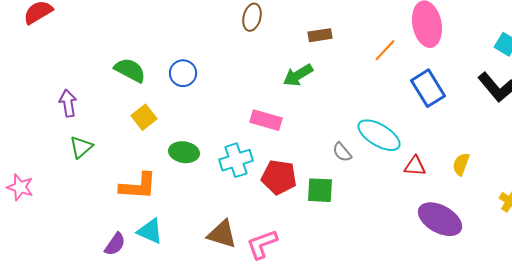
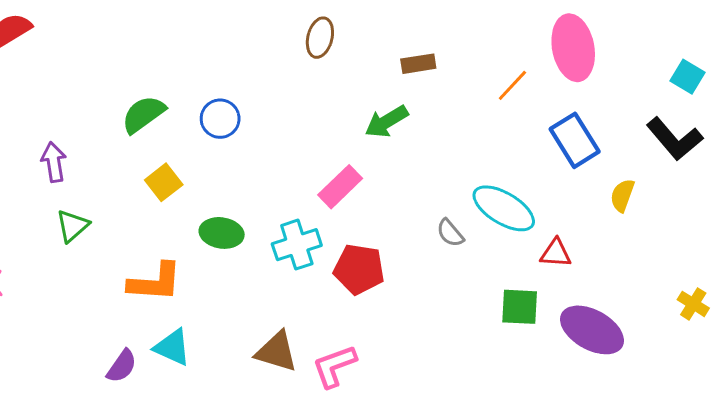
green semicircle: (130, 70) -> (143, 114), turned -64
pink rectangle: (266, 120) -> (340, 187), turned -60
yellow semicircle: (461, 164) -> (622, 195), moved
green square: (320, 190) -> (520, 307), moved

